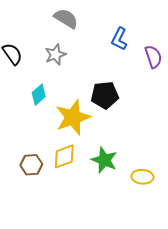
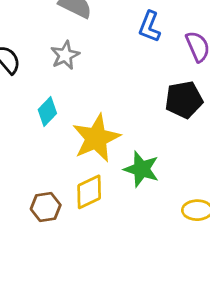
black pentagon: (105, 95) -> (184, 100), moved
green star: (104, 160) -> (141, 169), moved

